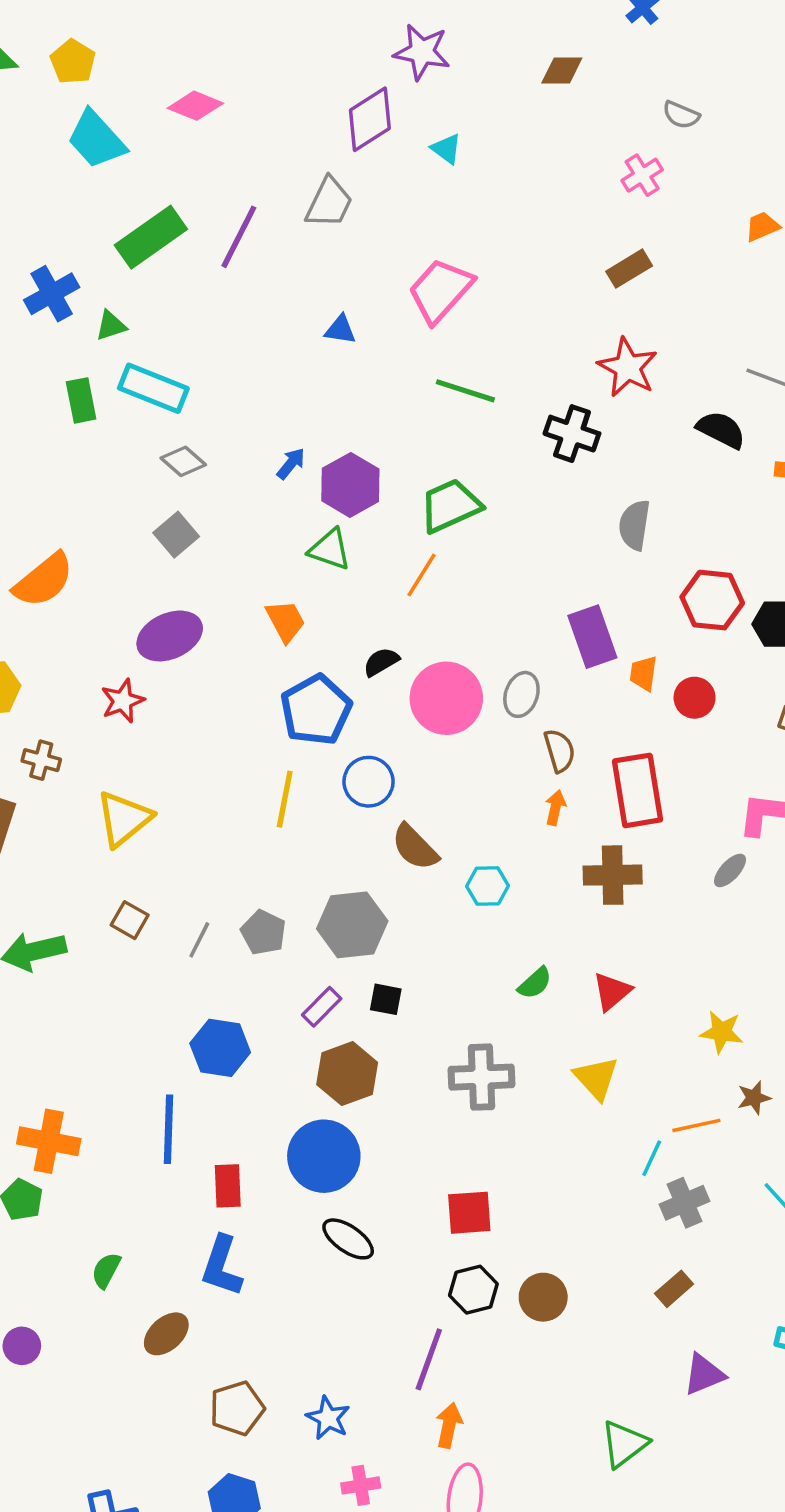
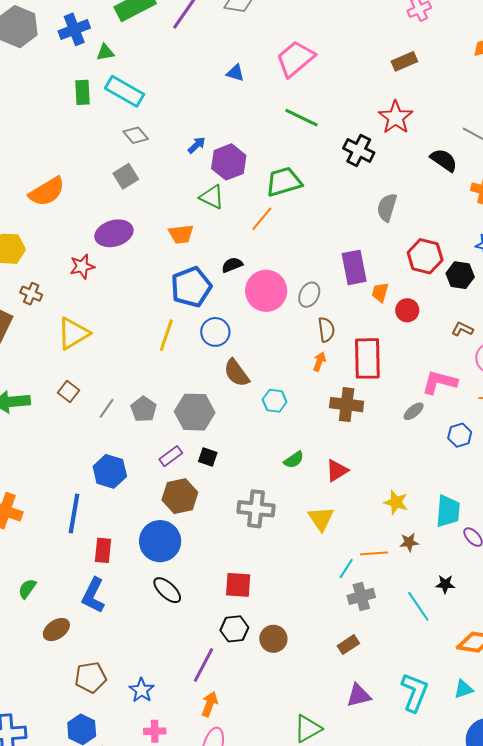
orange trapezoid: (285, 621) -> (181, 234), turned 104

